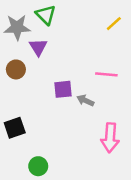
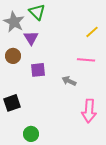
yellow line: (114, 24) -> (92, 32), moved
gray star: (17, 27) -> (14, 22), turned 30
purple square: (63, 89) -> (38, 70), moved

